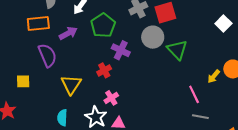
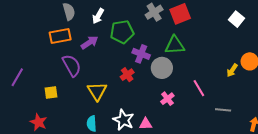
green pentagon: (103, 25) -> (122, 32), turned 30
gray circle: (153, 37) -> (162, 68), moved
green triangle: (177, 50) -> (175, 45), moved, turned -45
pink line: (194, 94) -> (199, 88), moved
pink cross: (111, 98) -> (167, 99), moved

